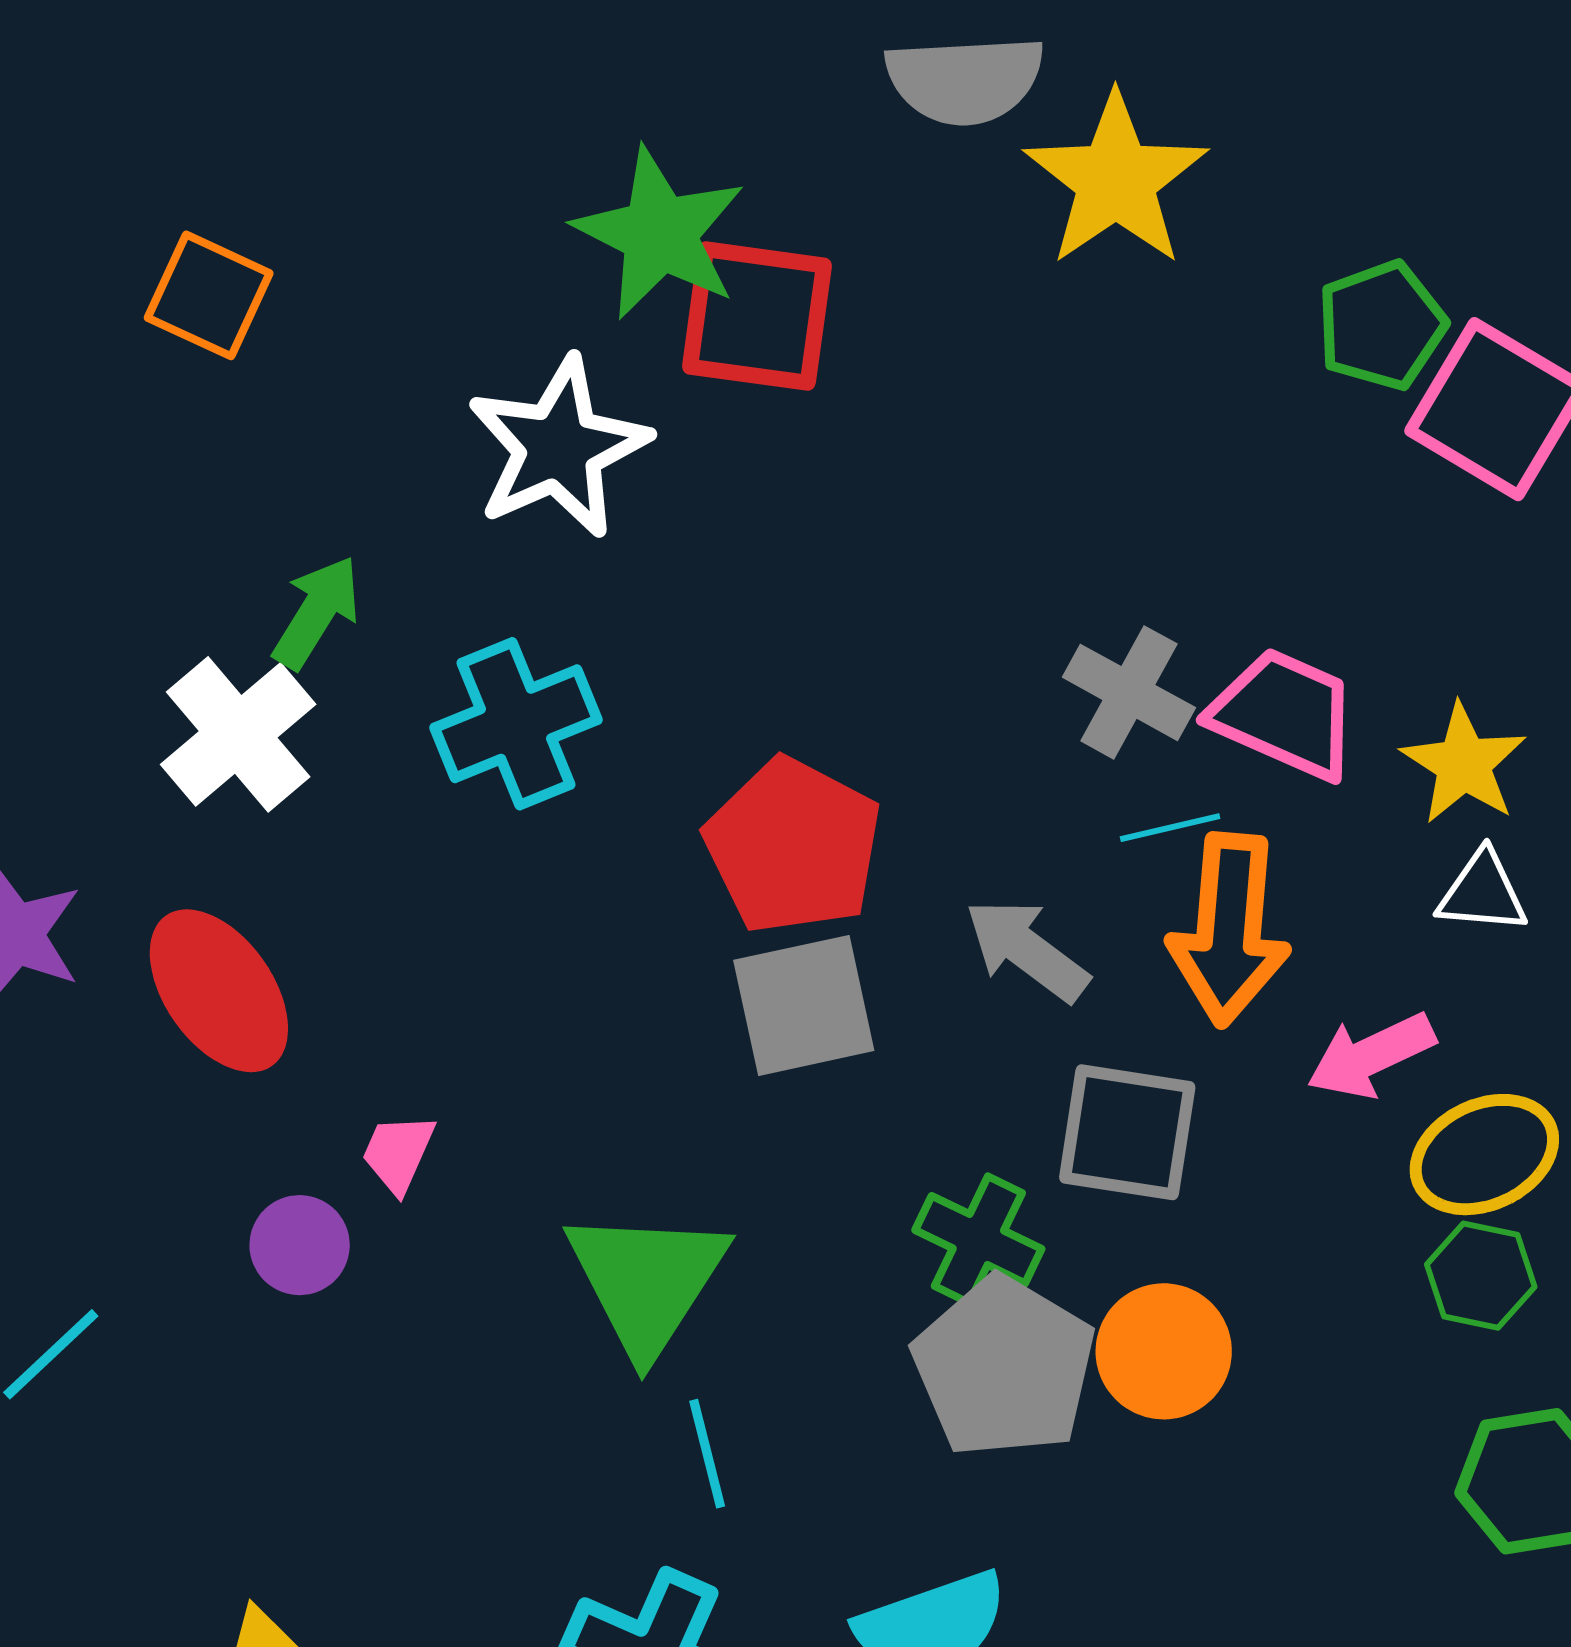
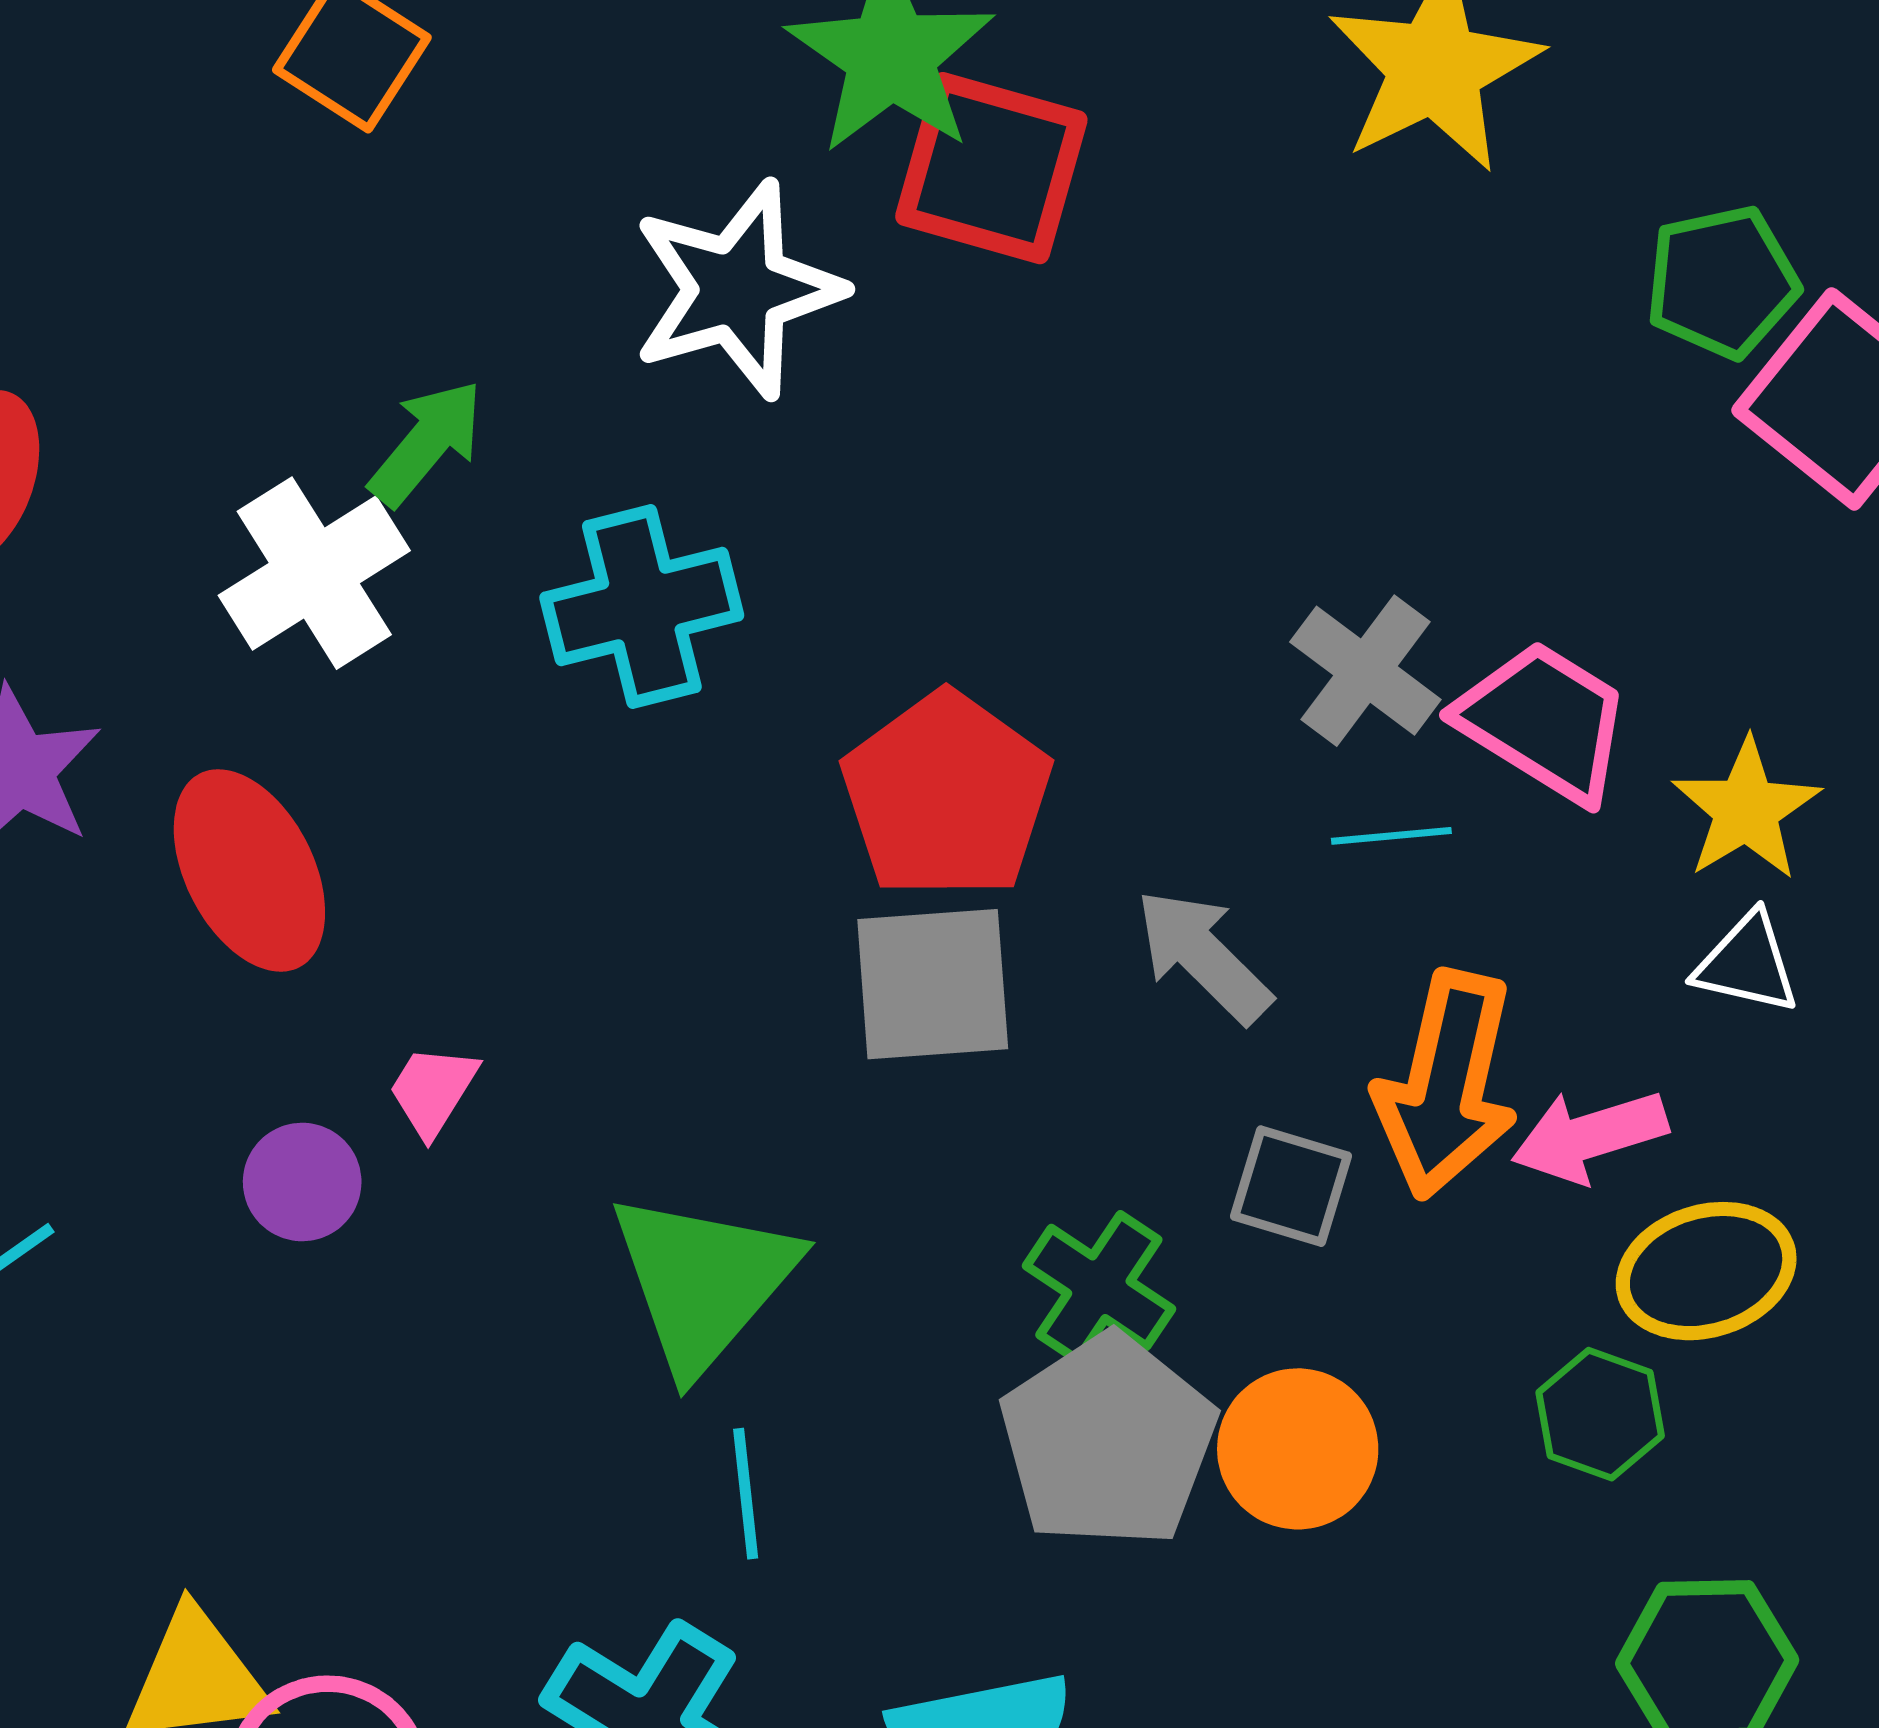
orange arrow: (1229, 929) -> (1446, 1085), moved
gray square: (1127, 1132) -> (1291, 1186), size x0.7
green hexagon: (1481, 1276) -> (1600, 1414), moved

